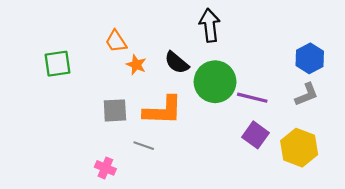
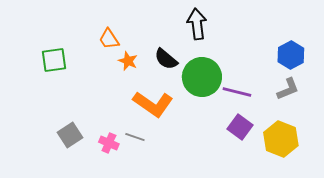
gray square: (115, 110) -> (70, 135), moved, turned -30
orange L-shape: (163, 110) -> (153, 104), turned 33
pink cross: (105, 168) -> (109, 143), moved

